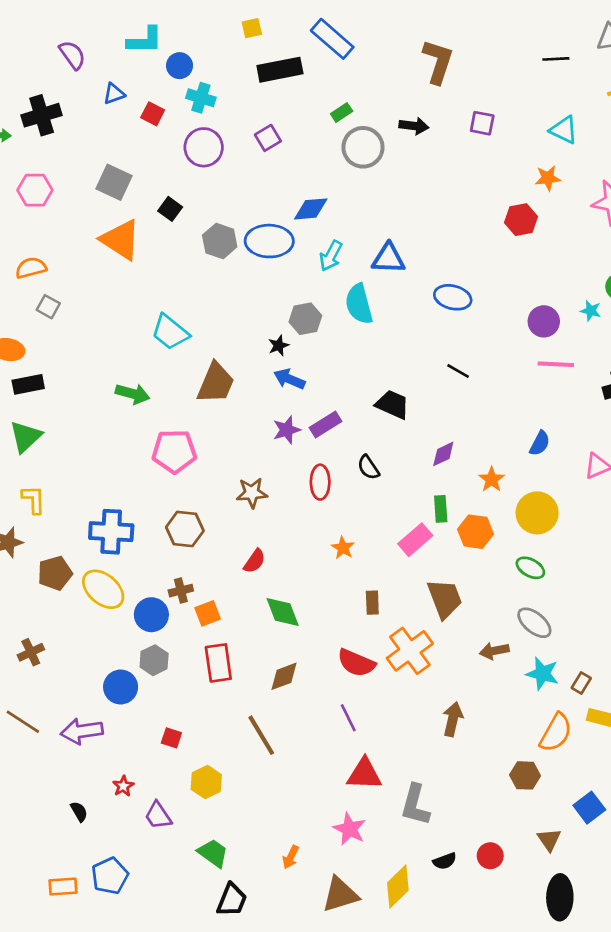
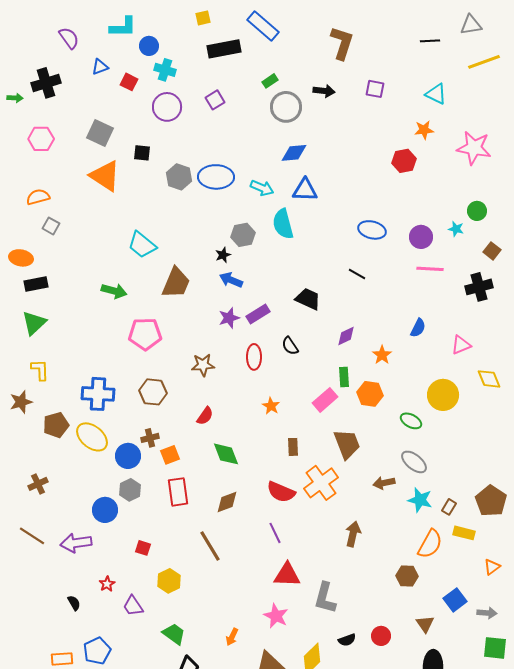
black square: (170, 209) -> (142, 153), turned -30
blue diamond: (311, 209) -> (294, 153), moved
cyan arrow: (331, 256) -> (262, 188), turned -95
blue ellipse: (453, 297) -> (372, 230), moved
yellow circle: (537, 513) -> (443, 395), moved

